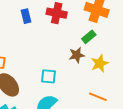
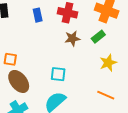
brown star: (77, 55) -> (72, 38), moved

